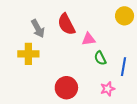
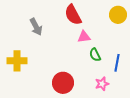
red semicircle: (66, 24) -> (73, 15), moved
yellow cross: (28, 54) -> (17, 61), moved

